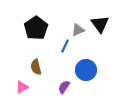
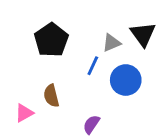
blue circle: (86, 70) -> (126, 80), moved
pink triangle: (22, 87) -> (24, 113), moved

